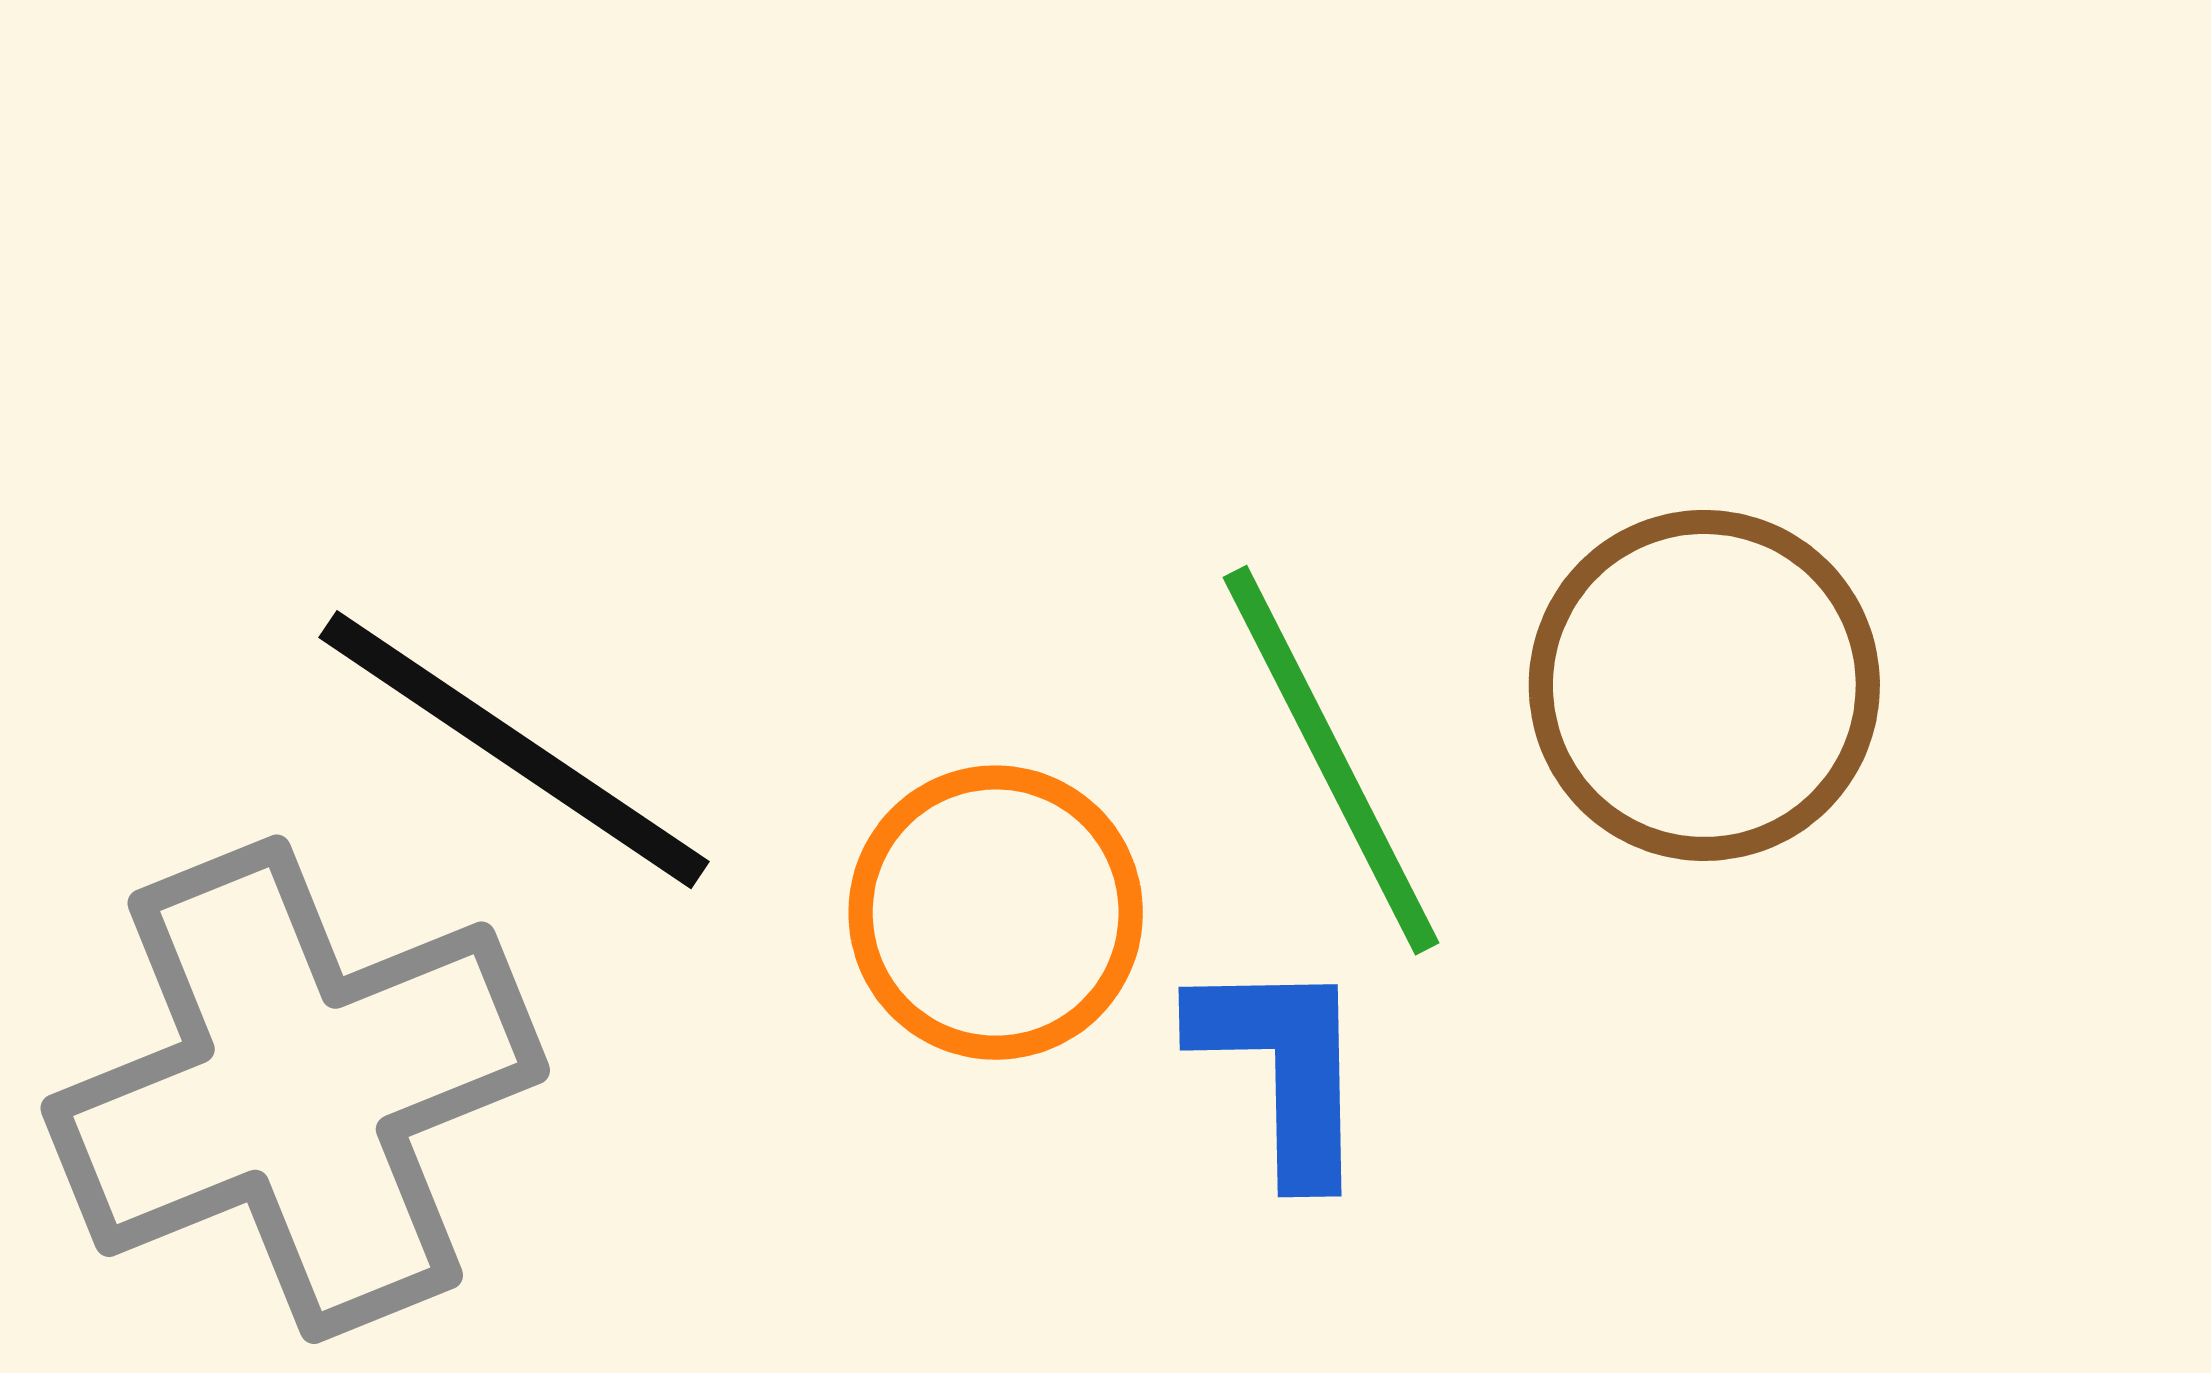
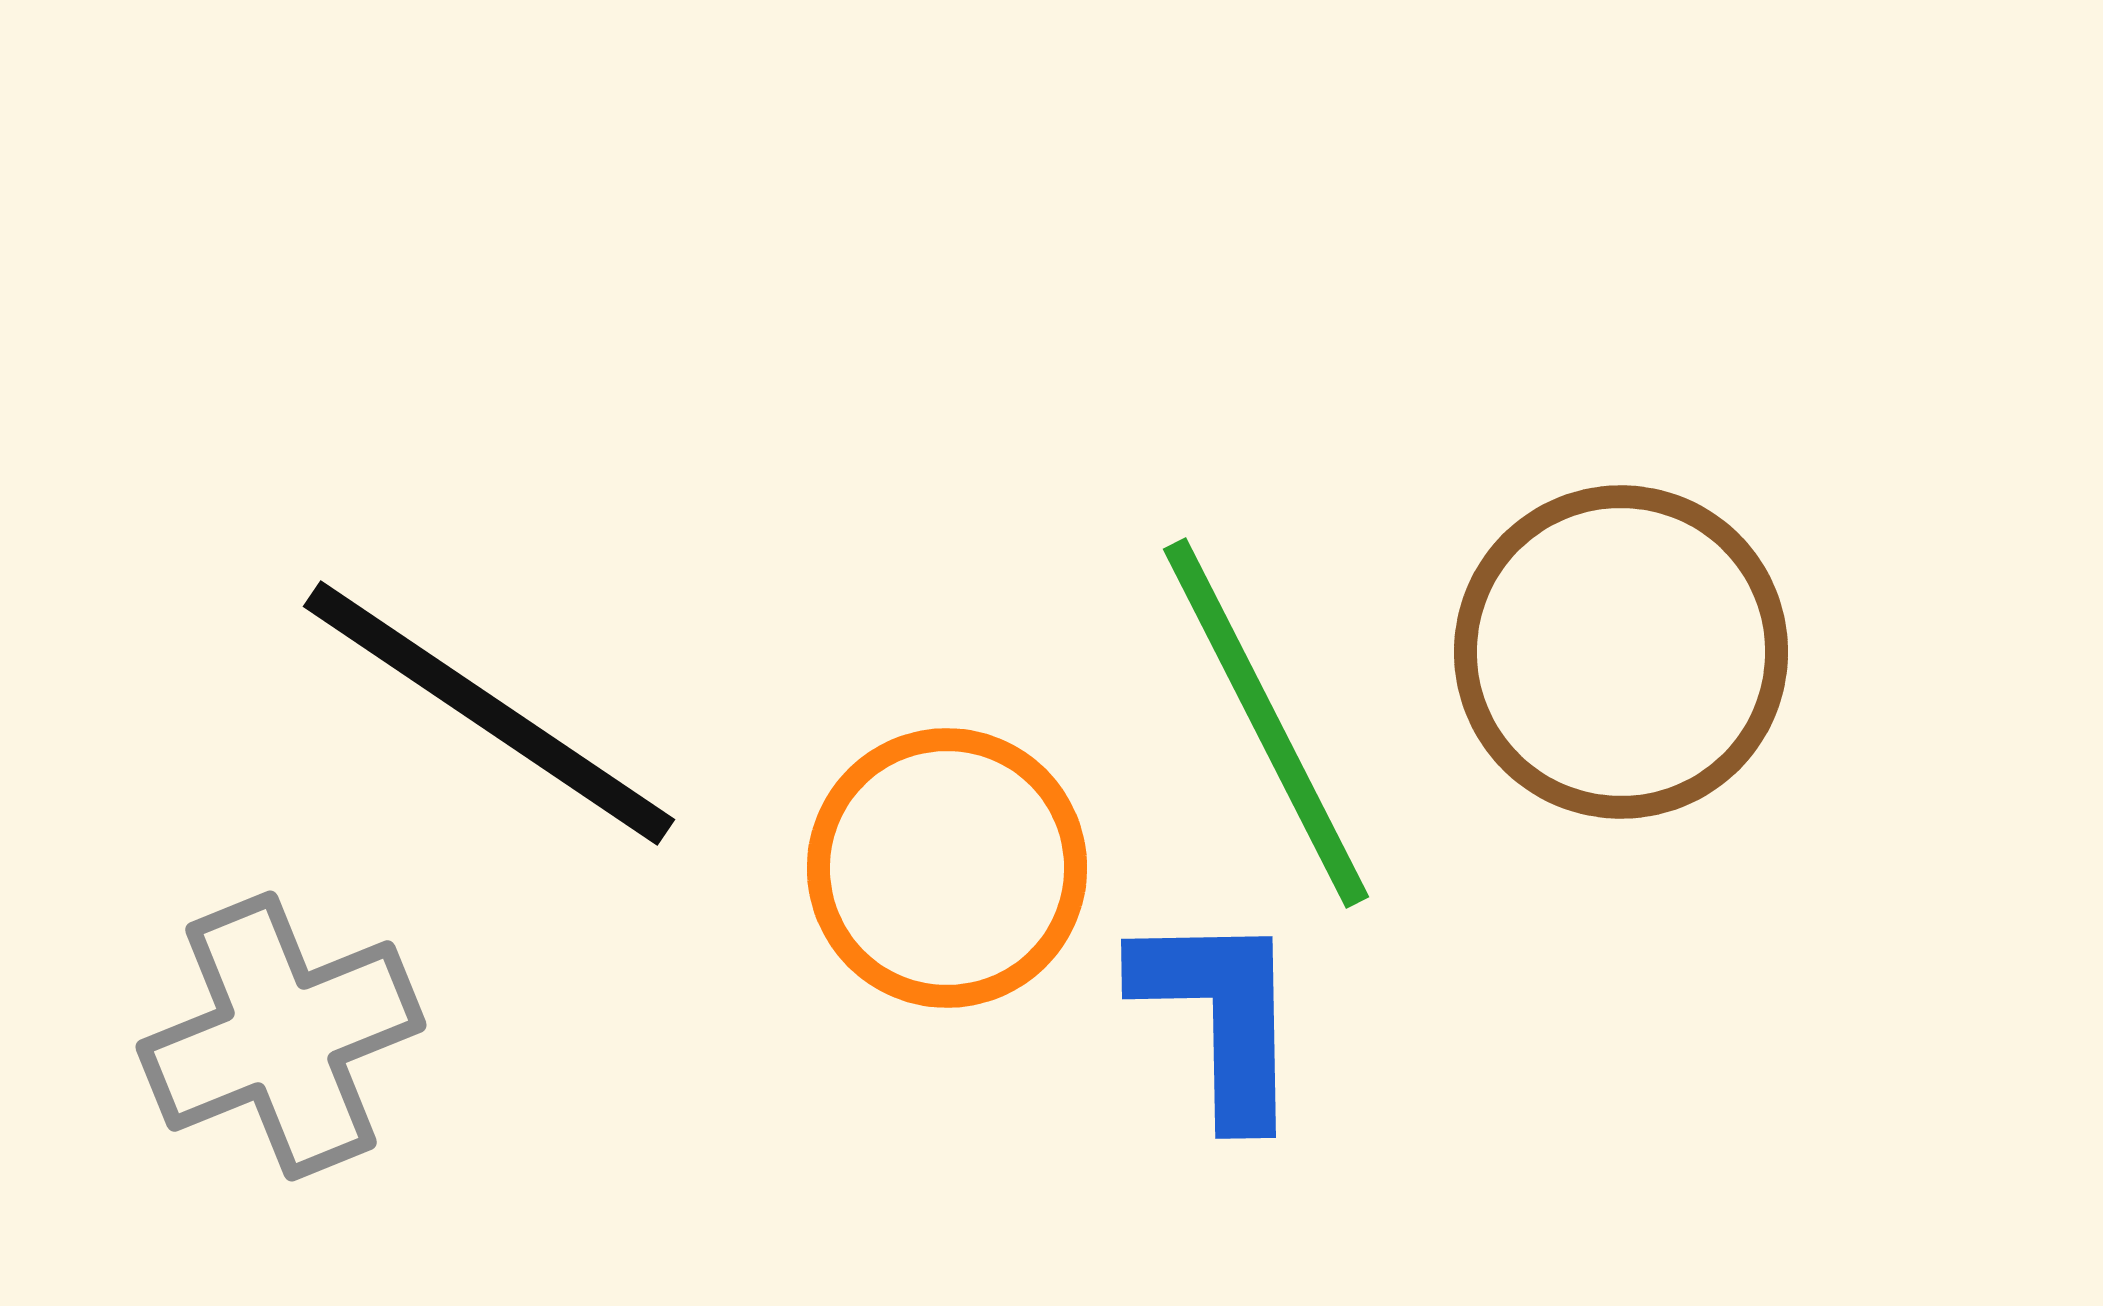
gray cross: (295, 1089) -> (281, 1036), size x0.6

